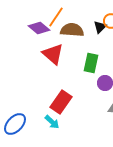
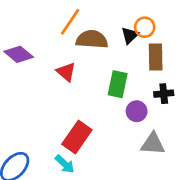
purple diamond: (39, 28) -> (19, 54), moved
red triangle: (53, 54) -> (66, 72), size x0.7

